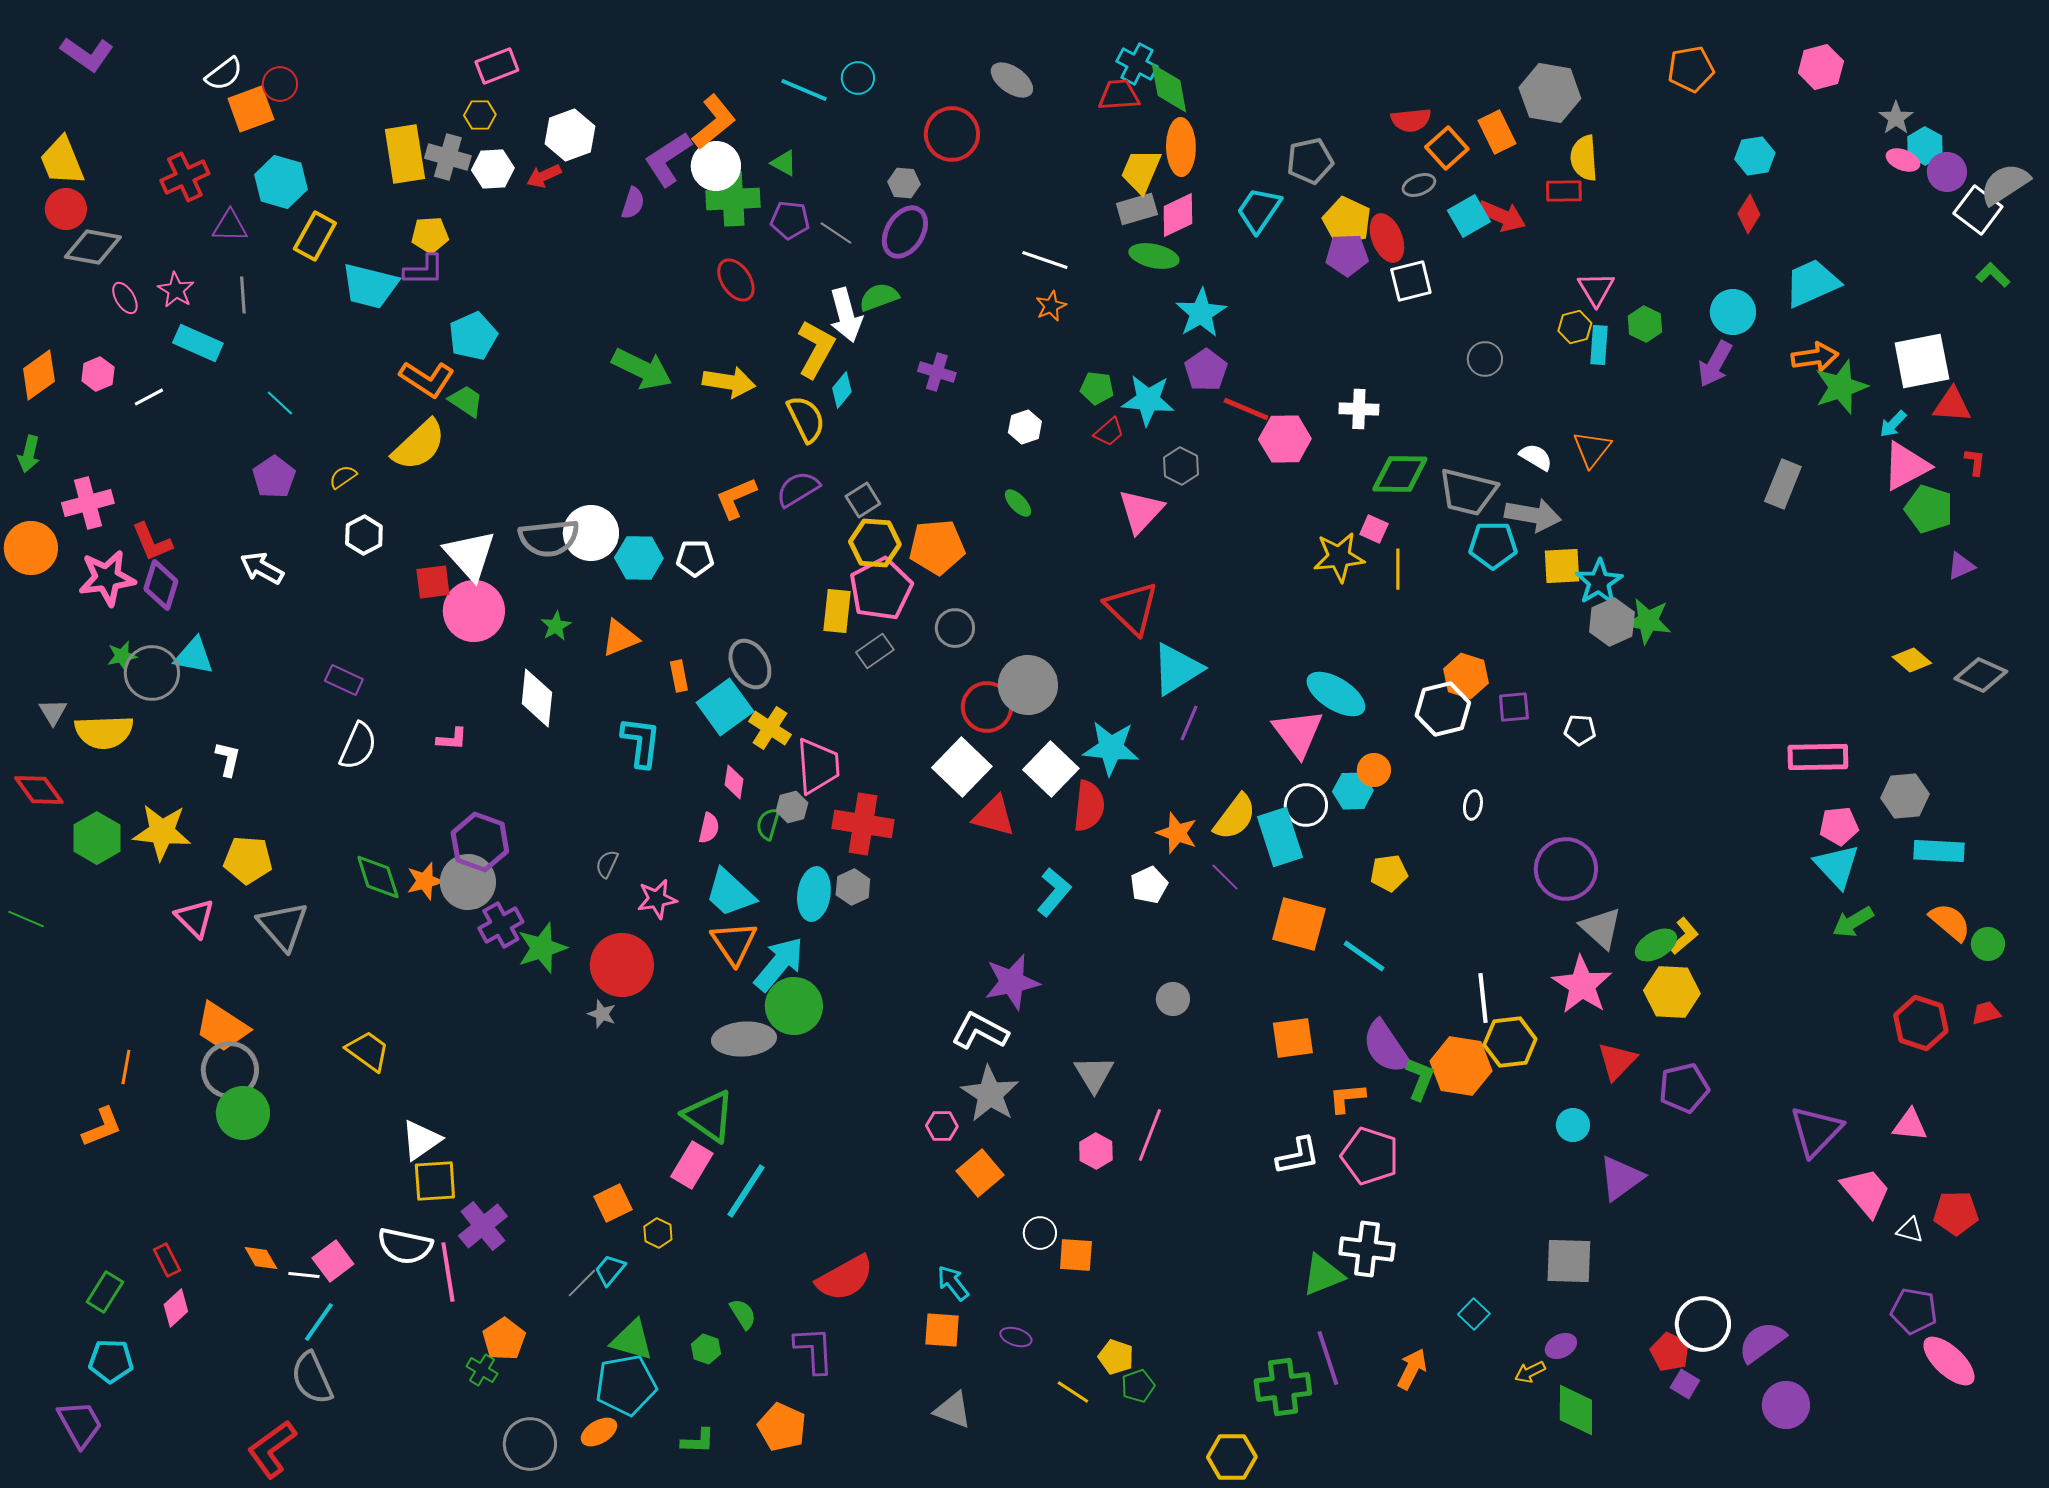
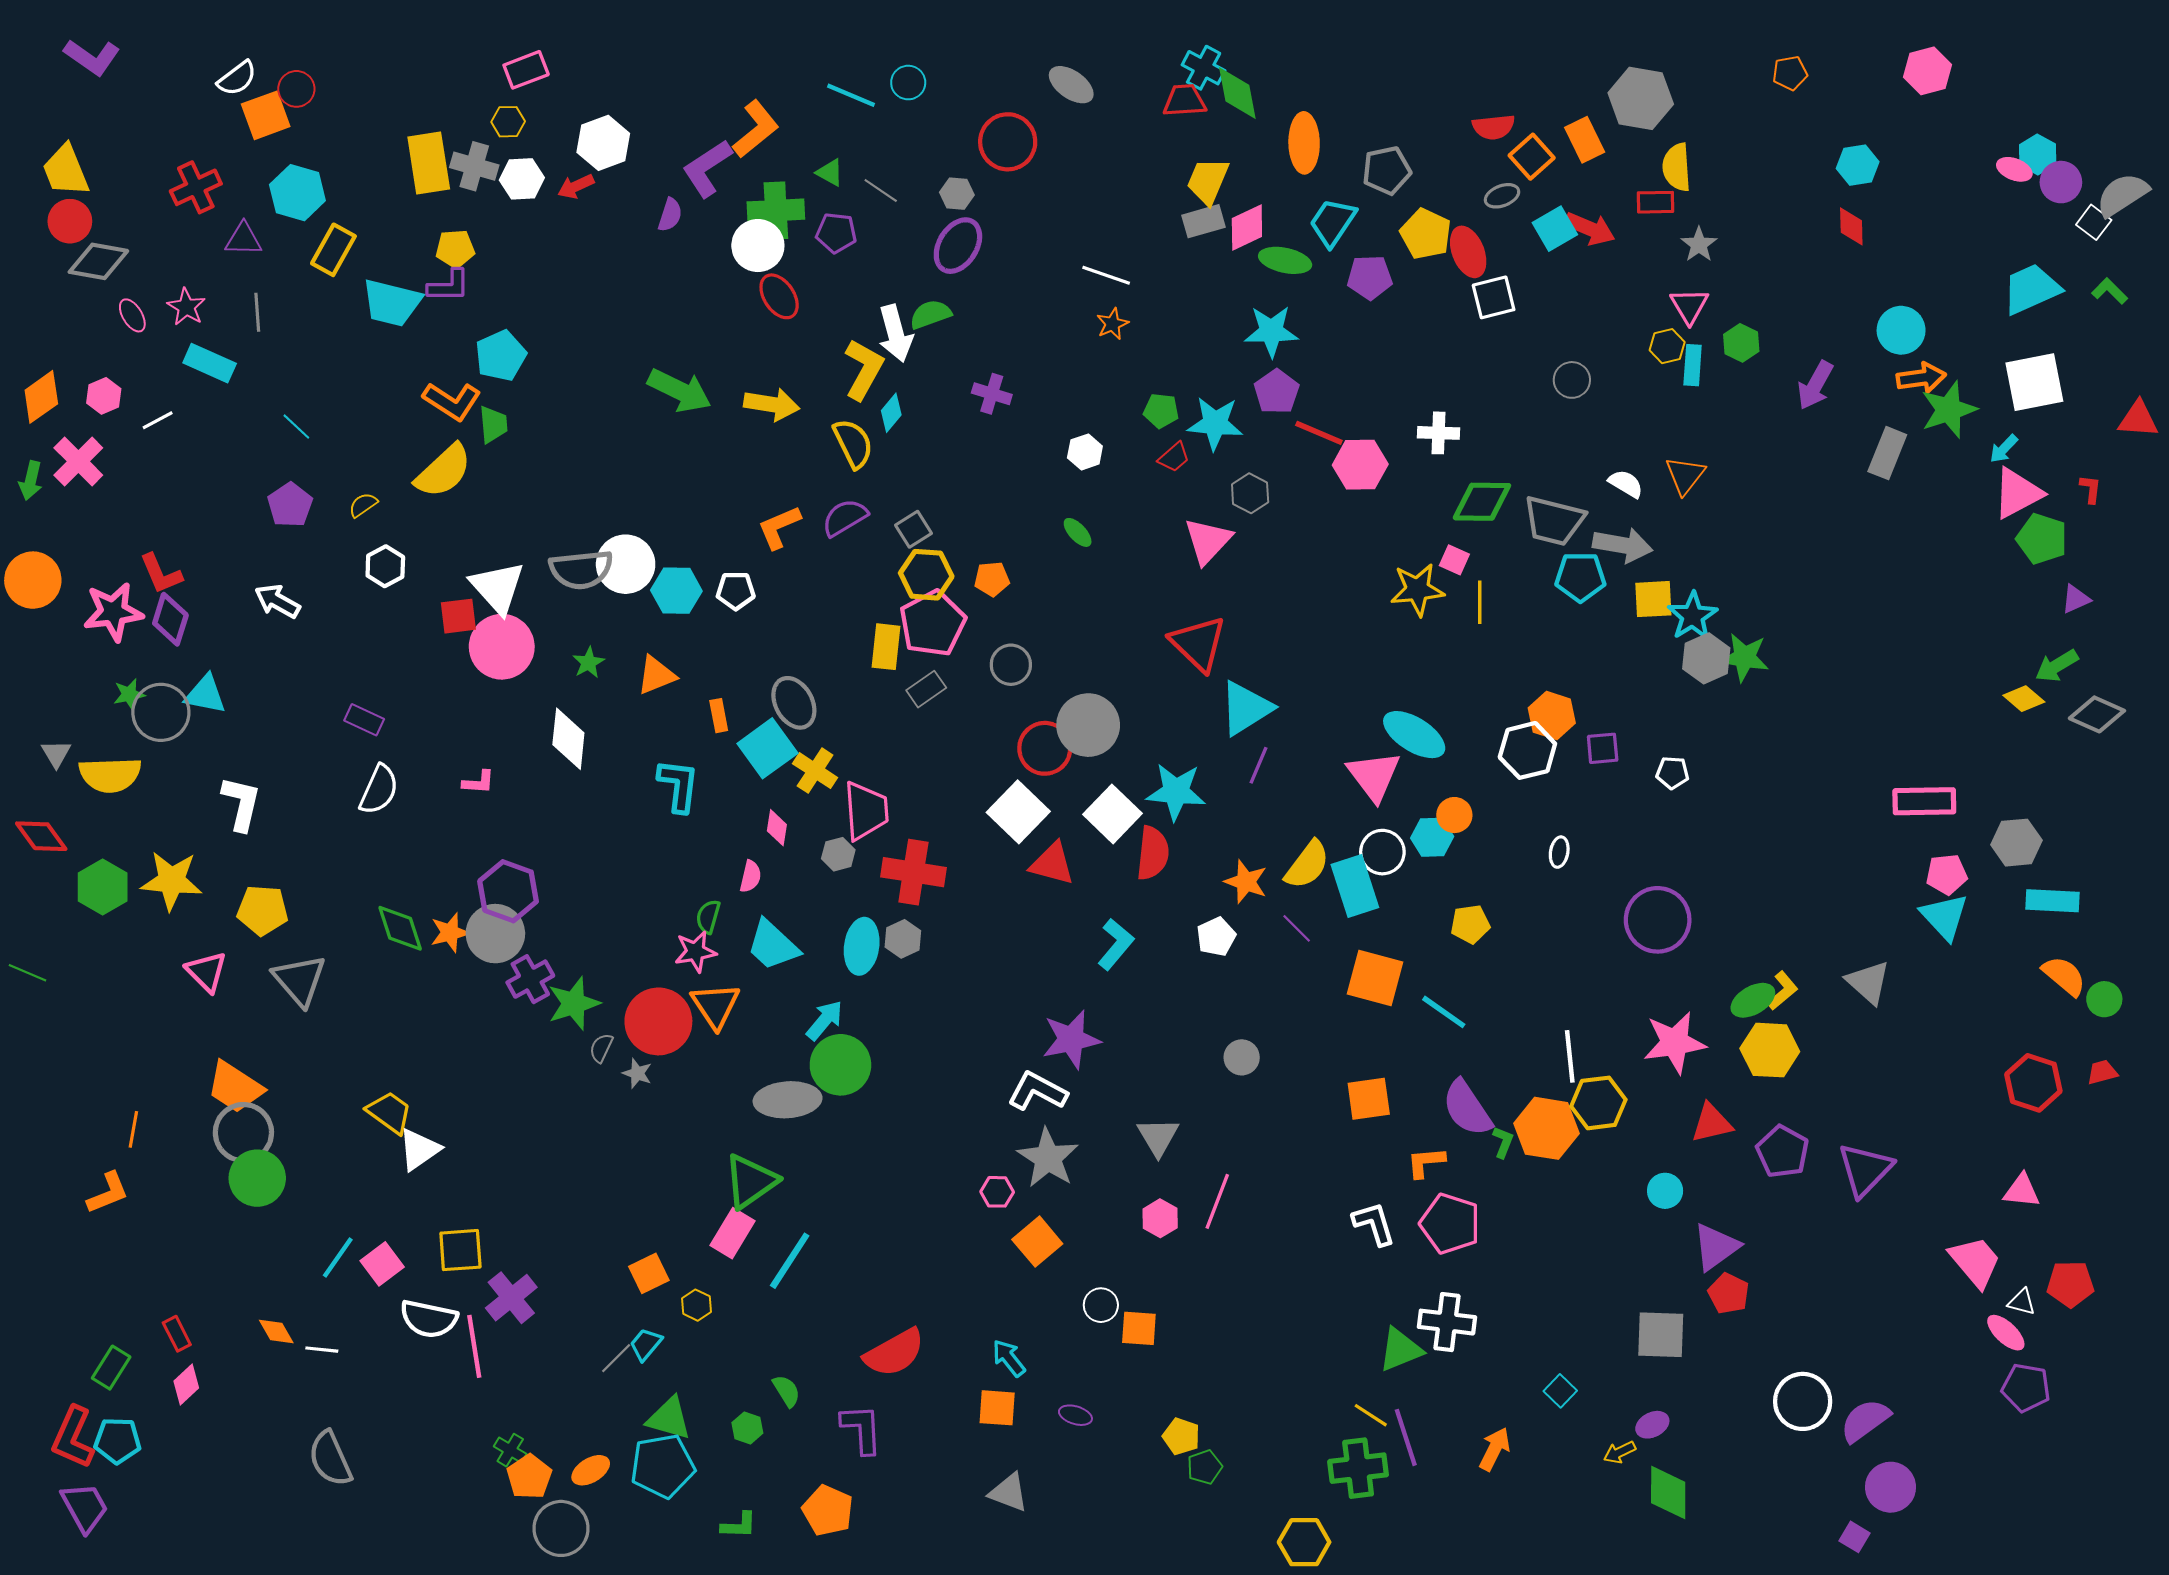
orange pentagon: (1691, 69) -> (1790, 73), size x0.7
gray star: (1896, 118) -> (1699, 244), moved
orange ellipse: (1181, 147) -> (1304, 143), moved
white circle: (716, 166) -> (758, 246), moved
white square: (1978, 210) -> (2094, 222), size x0.7
red diamond: (1749, 214) -> (1851, 226), turned -33
gray line: (836, 233) -> (881, 191), moved
purple pentagon: (1347, 255) -> (1370, 277), moved
green ellipse: (1154, 256) -> (1285, 260), moved
cyan trapezoid: (1812, 283) -> (2031, 289), moved
cyan circle: (1733, 312) -> (1901, 330), moved
cyan star: (1201, 313) -> (1271, 331), turned 30
green trapezoid: (466, 401) -> (493, 424), turned 51
red triangle: (1952, 405) -> (2138, 419), moved
gray rectangle: (1783, 484) -> (1887, 453), moved
pink cross: (88, 503) -> (78, 461), moved, turned -30
orange pentagon: (937, 547) -> (992, 579), size x0.6
white L-shape: (228, 759) -> (241, 803), size x1.5
green semicircle: (768, 824) -> (708, 917), moved
gray semicircle: (607, 864) -> (601, 1048), moved
green arrow: (1853, 922) -> (2057, 666), moved
gray triangle: (1601, 928) -> (1868, 982), moved
orange triangle: (734, 943) -> (716, 1006), moved
cyan arrow: (779, 964) -> (825, 1020), size x0.7
pink star: (1582, 985) -> (1675, 1043), turned 30
red triangle: (1617, 1061) -> (1712, 1123), turned 33
green L-shape: (1420, 1079) -> (1503, 1142), size x0.7
purple pentagon: (1684, 1088) -> (1783, 1152), turned -30
green triangle: (709, 1116) -> (750, 1181), turned 50
purple triangle: (1816, 1131) -> (1865, 1170), moved
white triangle: (421, 1140) -> (419, 1150), moved
white L-shape: (1298, 1156) -> (1374, 1224), turned -96
pink square: (333, 1261) -> (382, 1264), moved
cyan line: (319, 1322) -> (338, 1257), moved
orange pentagon: (504, 1339) -> (529, 1477), moved
red pentagon: (1670, 1352) -> (1729, 1293), moved
pink ellipse: (1949, 1361) -> (2006, 1333), moved, size x0.7
purple square: (1685, 1384) -> (1854, 1537), moved
yellow line: (1073, 1392) -> (1371, 1415), moved
orange ellipse: (599, 1432) -> (591, 1470), moved
red L-shape: (272, 1449) -> (73, 1437), moved, turned -30

